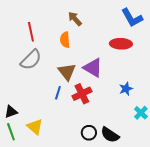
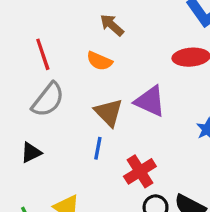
orange semicircle: (65, 40) -> (99, 61), turned -56
red cross: (82, 94) -> (140, 171), moved
black triangle: (11, 112) -> (31, 153), moved

